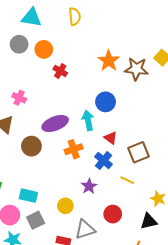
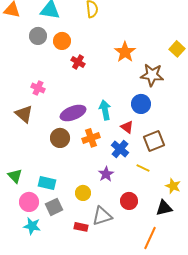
brown star: (136, 69) -> (152, 75), moved
blue circle: (106, 102) -> (141, 104), moved
brown circle: (31, 146) -> (60, 138), moved

